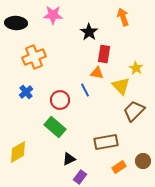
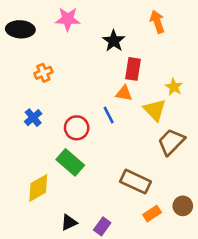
orange cross: (34, 57) -> (43, 73), size x0.6
brown rectangle: (106, 142) -> (135, 182), turned 35
yellow diamond: (18, 152) -> (38, 188), moved
black triangle: (69, 159) -> (69, 222), moved

